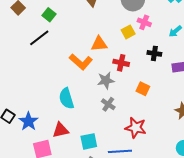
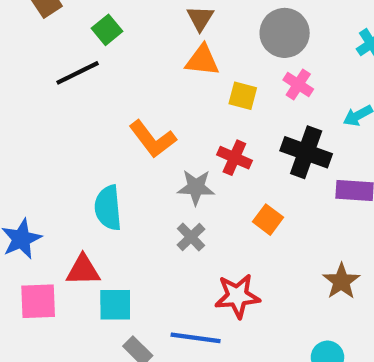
yellow square: (128, 32) -> (243, 96), moved, turned 32
orange triangle: (99, 44) -> (202, 60), moved
black cross: (154, 53) -> (306, 152), size x1.6
red star: (136, 128) -> (237, 296), turned -30
cyan square: (89, 141) -> (115, 305), moved

